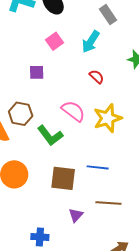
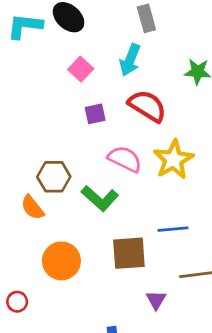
gray rectangle: (108, 15) -> (146, 18), turned 30
purple square: (37, 72) -> (95, 114), moved
red semicircle: (97, 77) -> (147, 106), size x1.8

